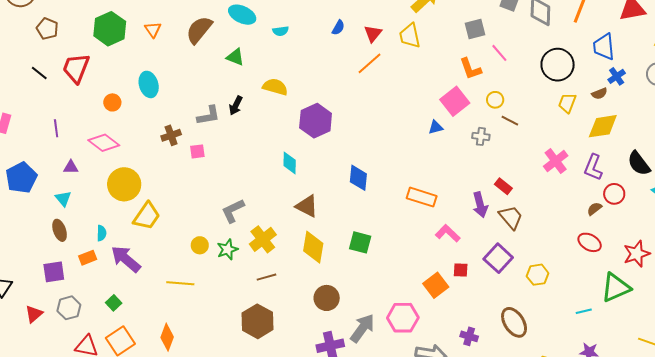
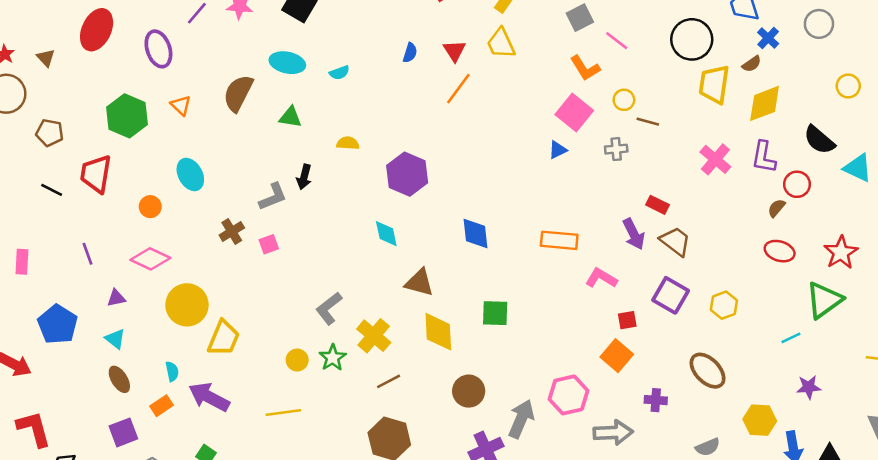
yellow semicircle: (275, 87) -> (348, 143), size x0.7
yellow trapezoid: (567, 103) -> (714, 84), size x1.5
orange square: (436, 285) -> (617, 356), moved

